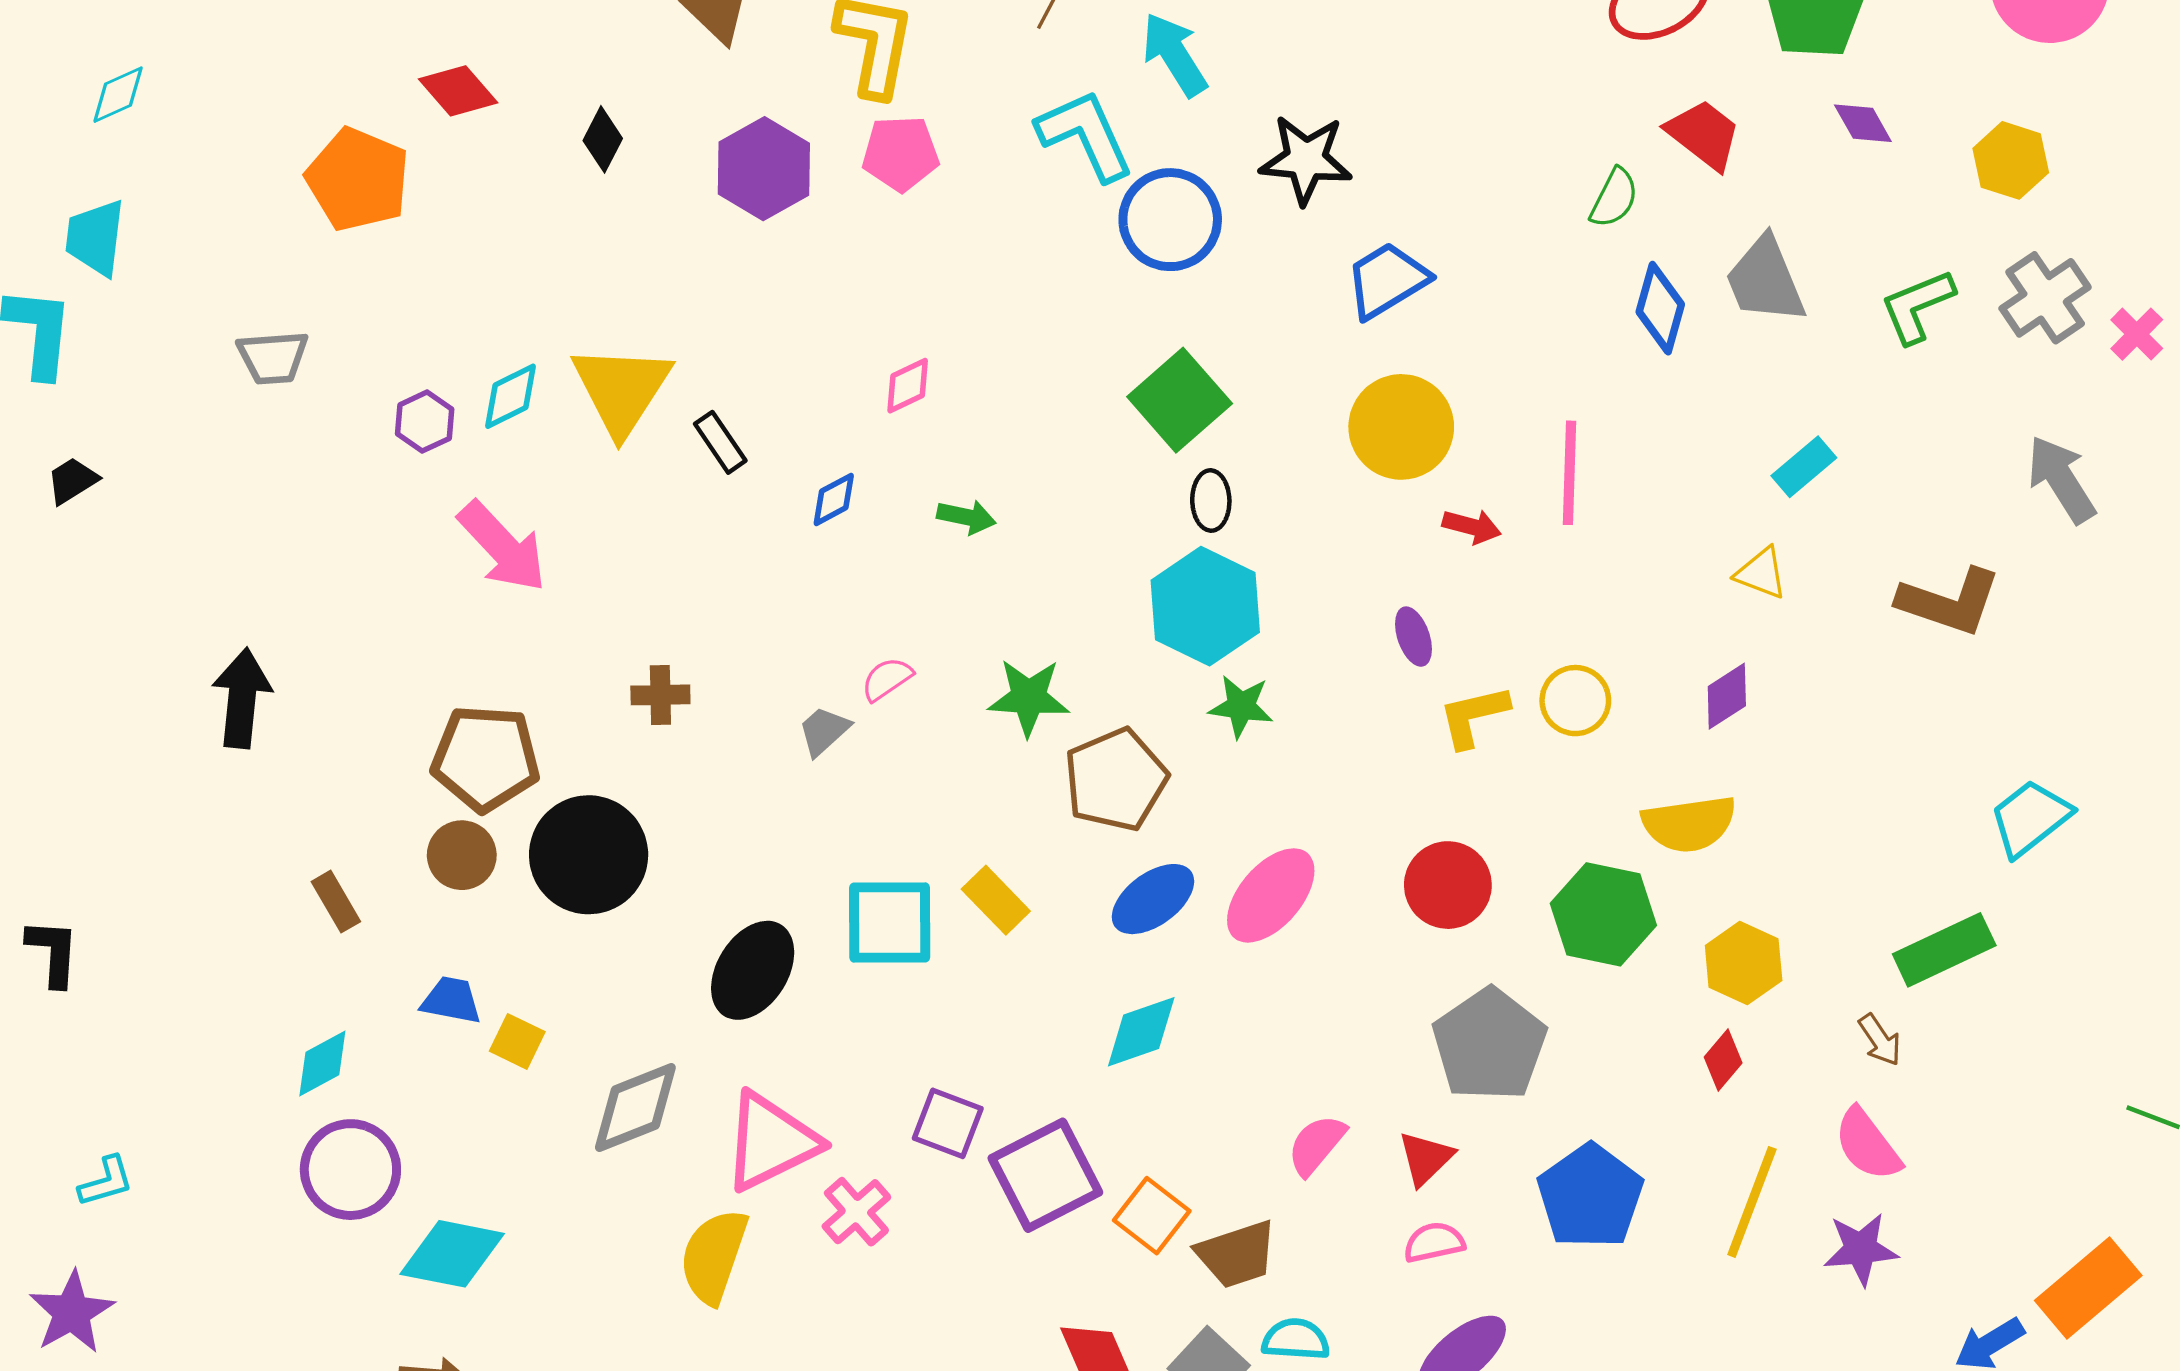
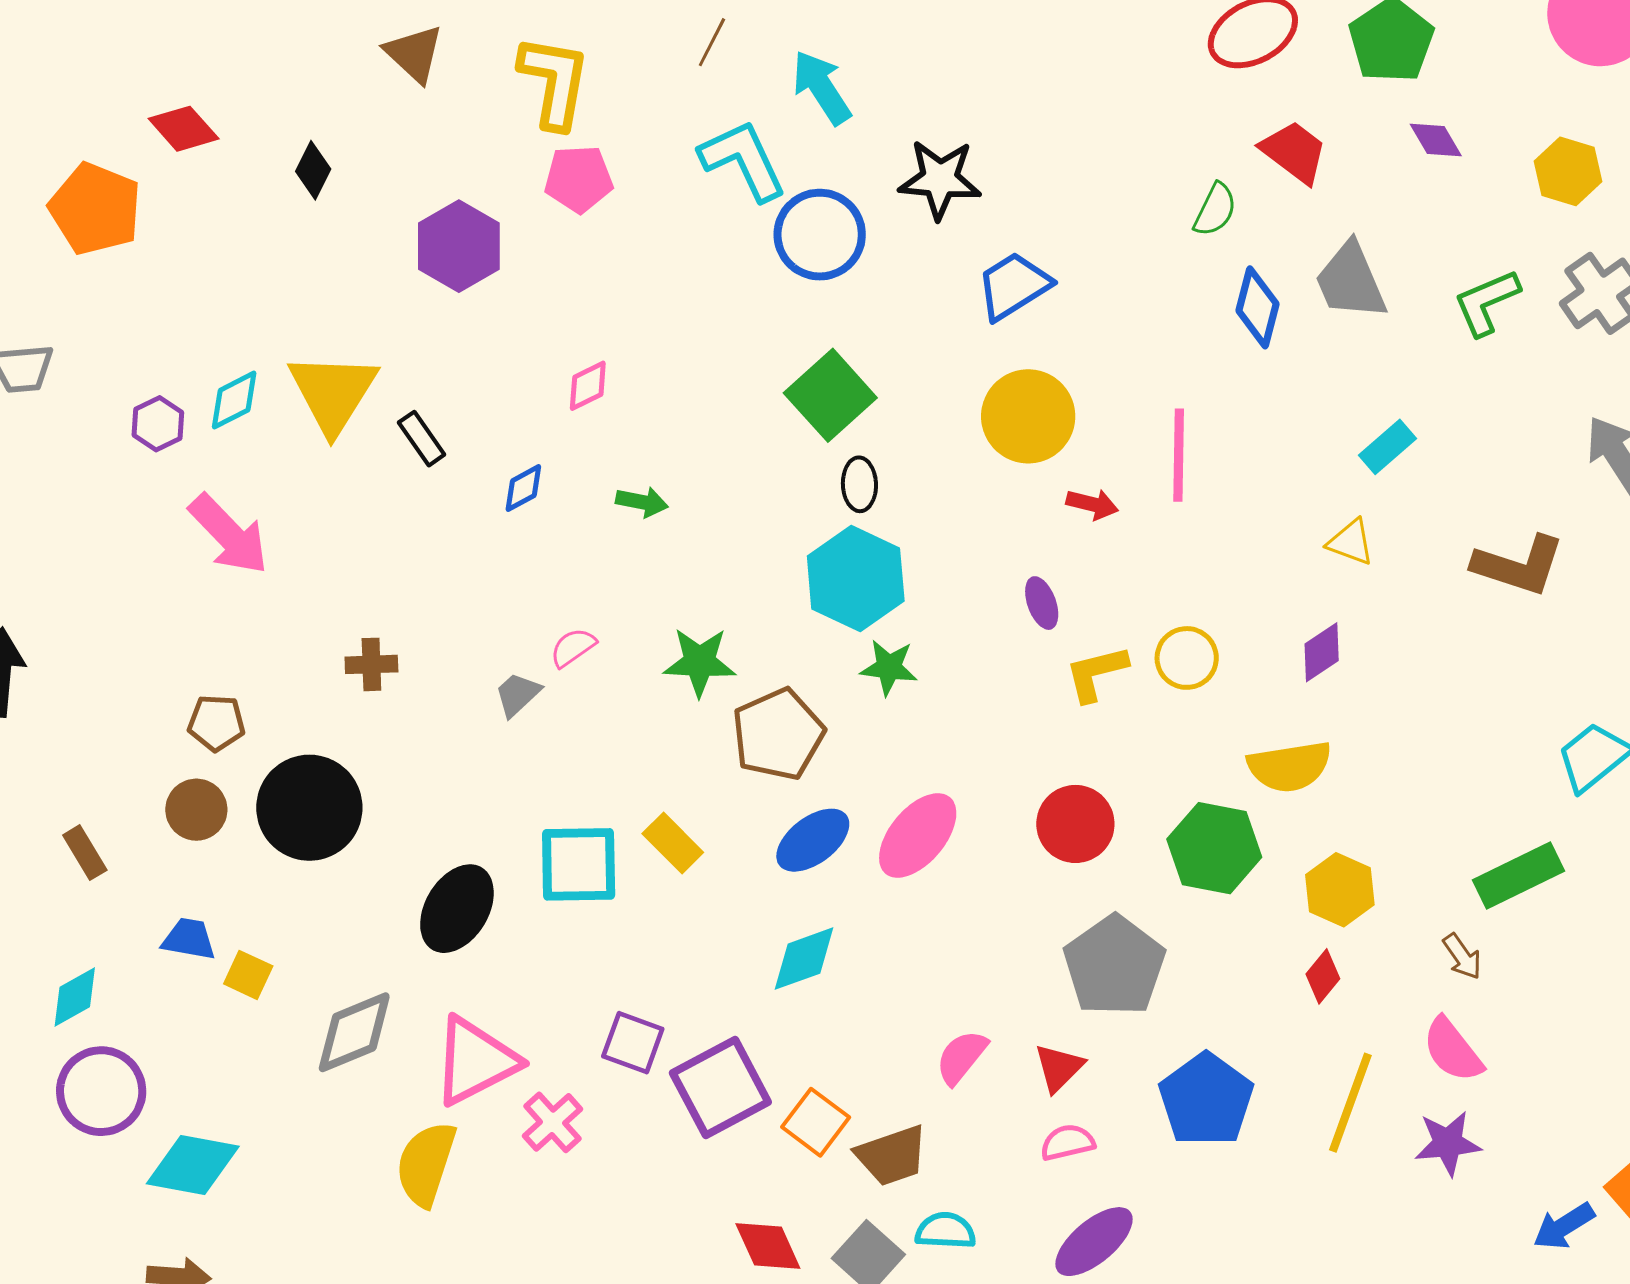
purple hexagon: (764, 169) -> (459, 246), moved
brown pentagon: (486, 758) -> (216, 723), size x0.6

